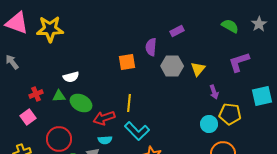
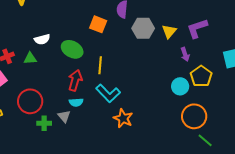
orange square: (127, 62) -> (98, 24), turned 30
purple L-shape: (239, 62) -> (197, 28), moved
green ellipse: (81, 103) -> (72, 49), moved
yellow pentagon: (230, 114) -> (201, 76), turned 30
red arrow: (104, 118) -> (75, 80), turned 125

